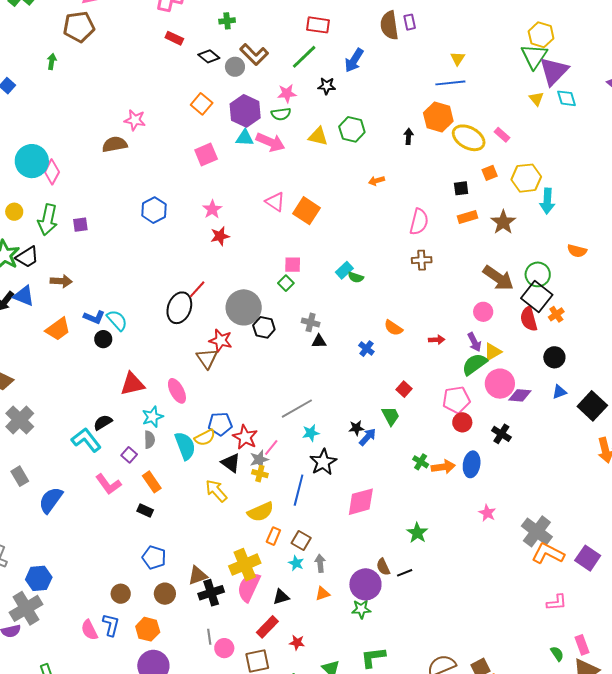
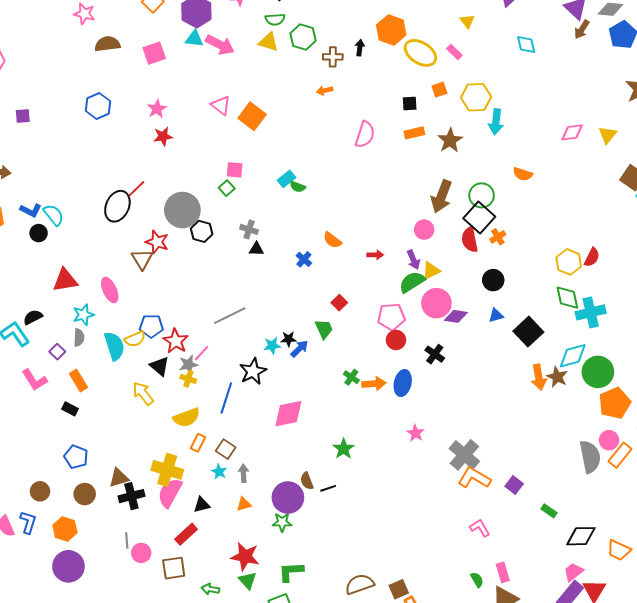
cyan diamond: (566, 98) -> (526, 45), moved
yellow triangle: (536, 99) -> (467, 21), moved
green semicircle: (281, 114) -> (275, 19), moved
brown semicircle: (115, 144) -> (107, 44), moved
brown cross: (422, 260) -> (333, 57), moved
brown arrow: (498, 278) -> (441, 196), turned 72
cyan star: (311, 433) -> (272, 346), moved
purple square: (588, 558) -> (514, 485), size x0.7
yellow cross: (245, 565) -> (167, 470), turned 36
pink L-shape: (557, 602) -> (480, 528), turned -120
red star: (297, 643) -> (245, 556), moved, size x1.8

